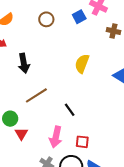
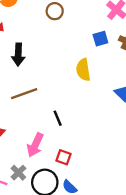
blue square: (79, 17) -> (100, 39), moved
yellow semicircle: (82, 64) -> (83, 70), turned -42

